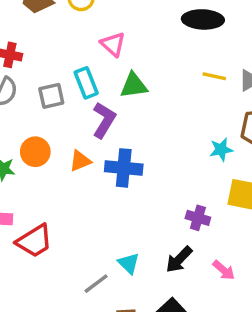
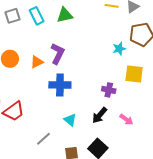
gray square: (51, 96) -> (12, 16), moved
purple L-shape: (104, 120) -> (58, 54), moved
blue cross: (124, 168) -> (60, 85), moved
gray line: (96, 284) -> (44, 139), moved

